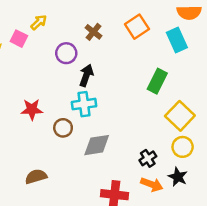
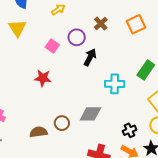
pink square: (19, 39) -> (52, 46), moved
cyan cross: (84, 104) -> (115, 84), moved
brown circle: (63, 128) -> (62, 123), moved

